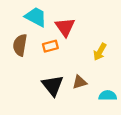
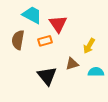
brown triangle: (80, 82) -> (72, 64), moved
cyan semicircle: (108, 96) -> (96, 72), moved

